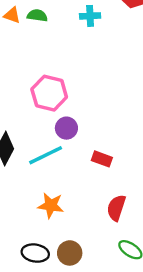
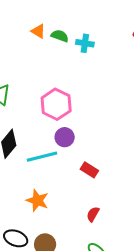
cyan cross: (90, 16) -> (85, 43), moved
red semicircle: (116, 208) -> (93, 214), size x0.7

